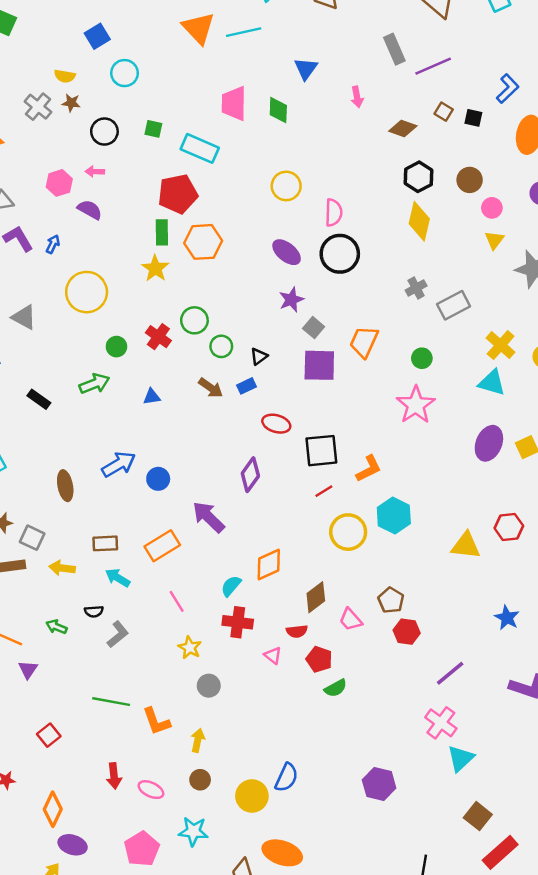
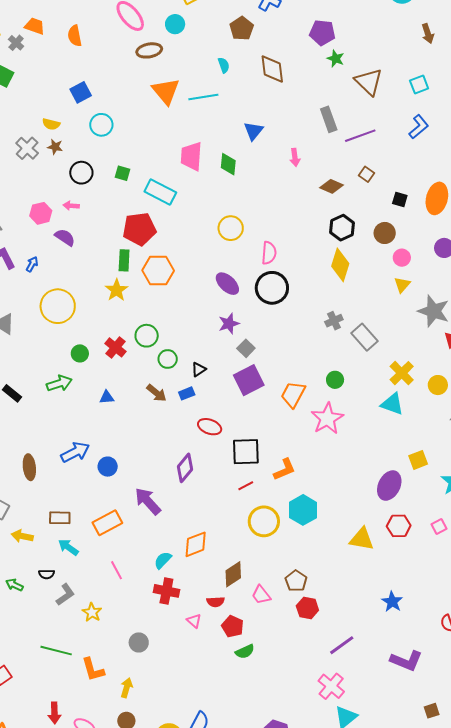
blue L-shape: (508, 89) -> (419, 127), moved
black square: (473, 118) -> (400, 200), moved
gray rectangle: (454, 305) -> (364, 337), turned 72
orange trapezoid: (364, 342) -> (293, 394), moved
purple square: (319, 365) -> (249, 380), turned -32
purple ellipse: (489, 443) -> (389, 486), moved
yellow star: (190, 648) -> (92, 612), moved

